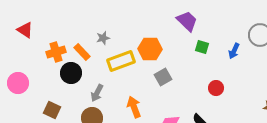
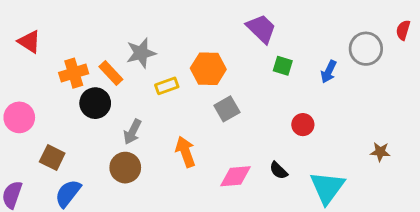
gray star: (103, 38) -> (141, 53), size x1.5
yellow rectangle: (121, 61) -> (167, 86), size x0.6
brown square: (52, 110) -> (52, 158), moved

